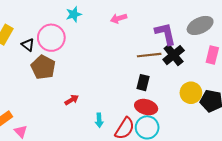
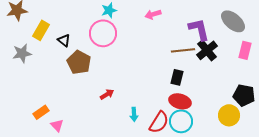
gray ellipse: (200, 25) -> (233, 21), turned 65
pink circle: (51, 38) -> (103, 33), moved
yellow circle: (191, 93) -> (229, 115), moved

